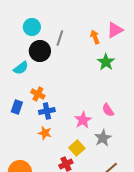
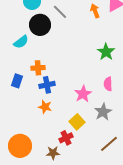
gray line: (60, 38) -> (60, 12), turned -63
green star: (106, 62) -> (106, 52), moved
orange cross: (38, 94) -> (38, 68), turned -32
pink semicircle: (108, 110) -> (108, 84), turned 32

